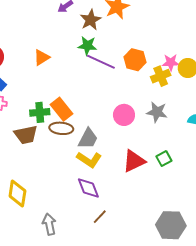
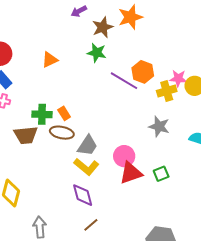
purple line: (101, 62) -> (124, 81), moved
orange rectangle: (61, 109) -> (64, 113), size x0.6
pink circle: (124, 115) -> (124, 156), moved

